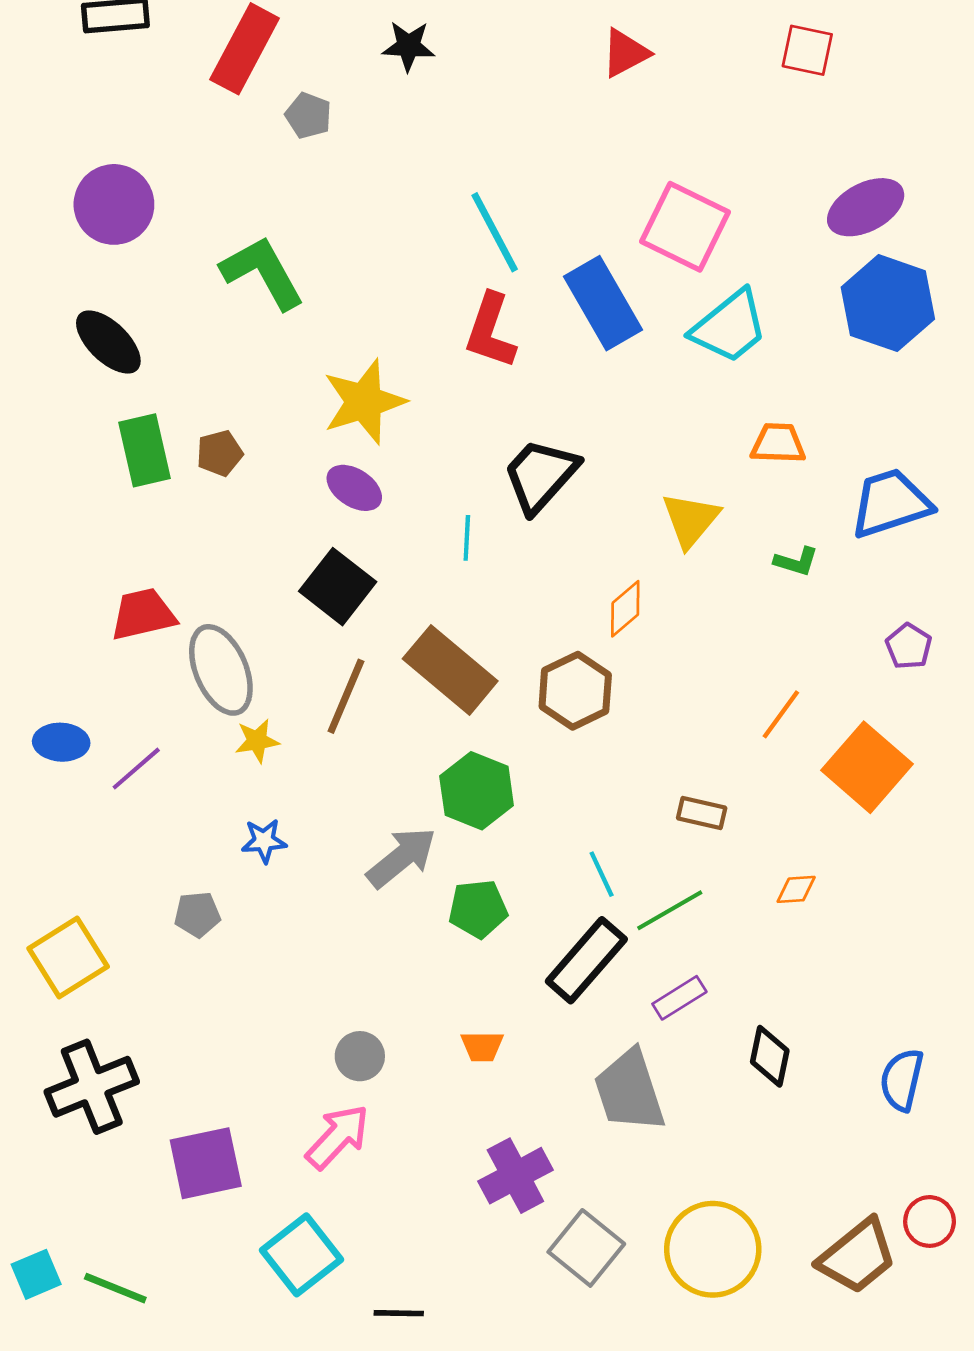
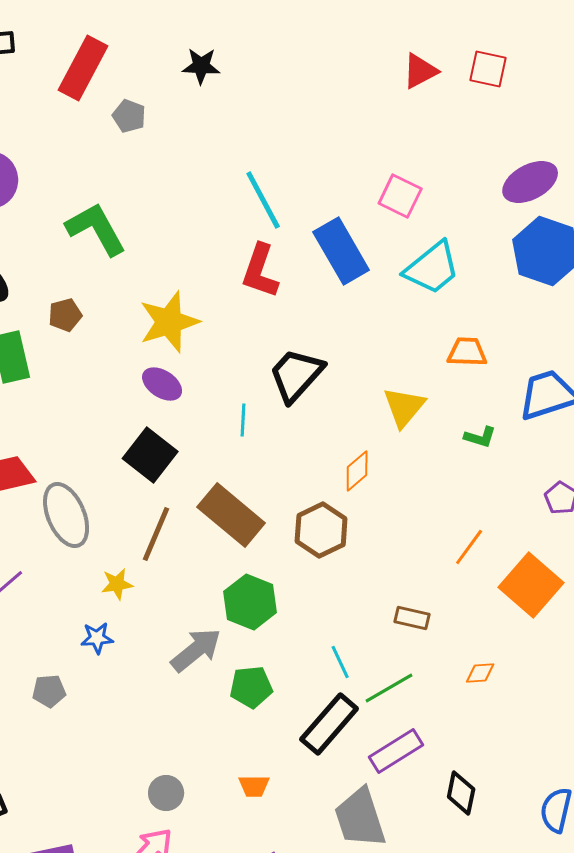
red triangle: (625, 53) -> (420, 71), moved
pink square: (685, 227) -> (400, 196), size x0.7
brown pentagon: (220, 453) -> (65, 315), moved
yellow star: (257, 741) -> (117, 584), moved
purple rectangle: (679, 998) -> (396, 751), size x1.4

